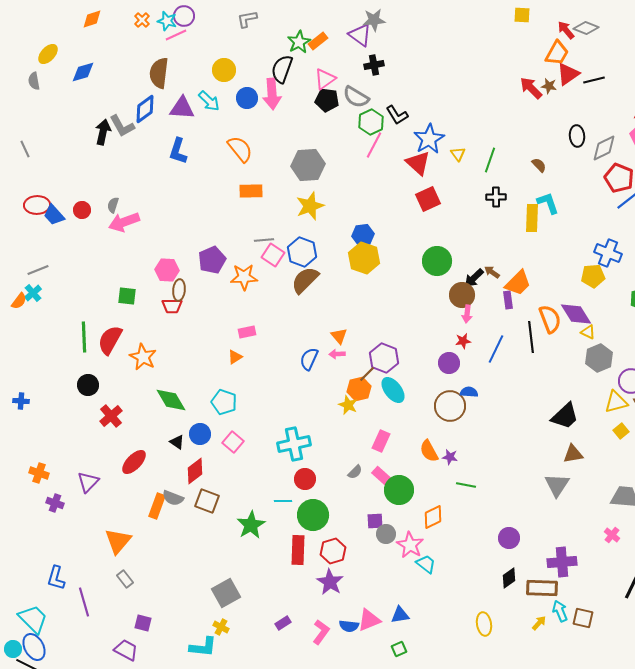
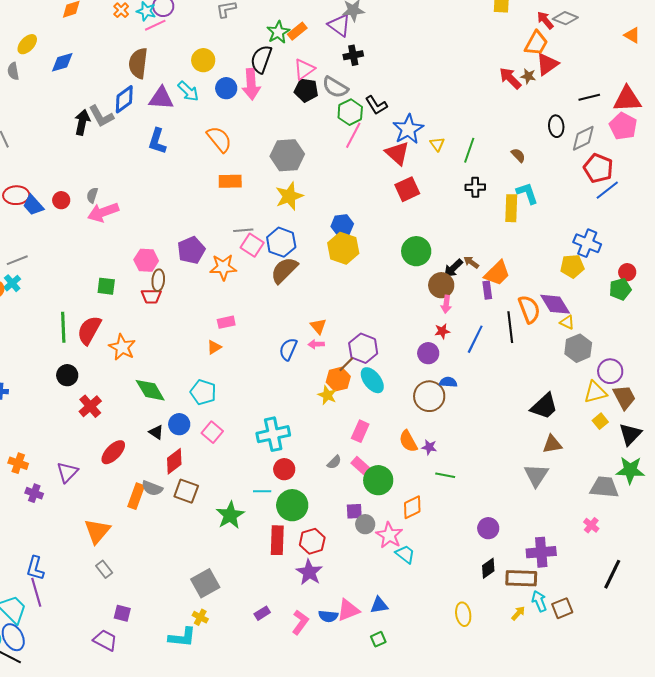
black line: (594, 80) -> (589, 97), moved
purple line: (84, 602) -> (36, 592), moved
brown square: (583, 618) -> (562, 608), turned -35

